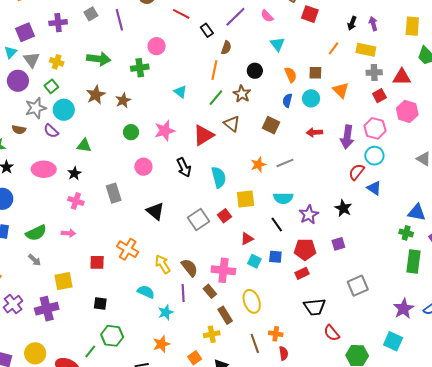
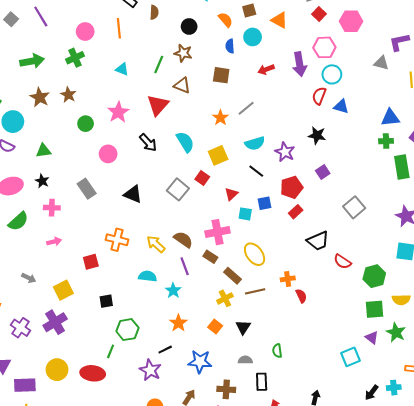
orange line: (214, 70) -> (119, 28), moved
green semicircle: (36, 233) -> (18, 221), moved
brown line: (255, 343) -> (255, 291), moved, turned -66

